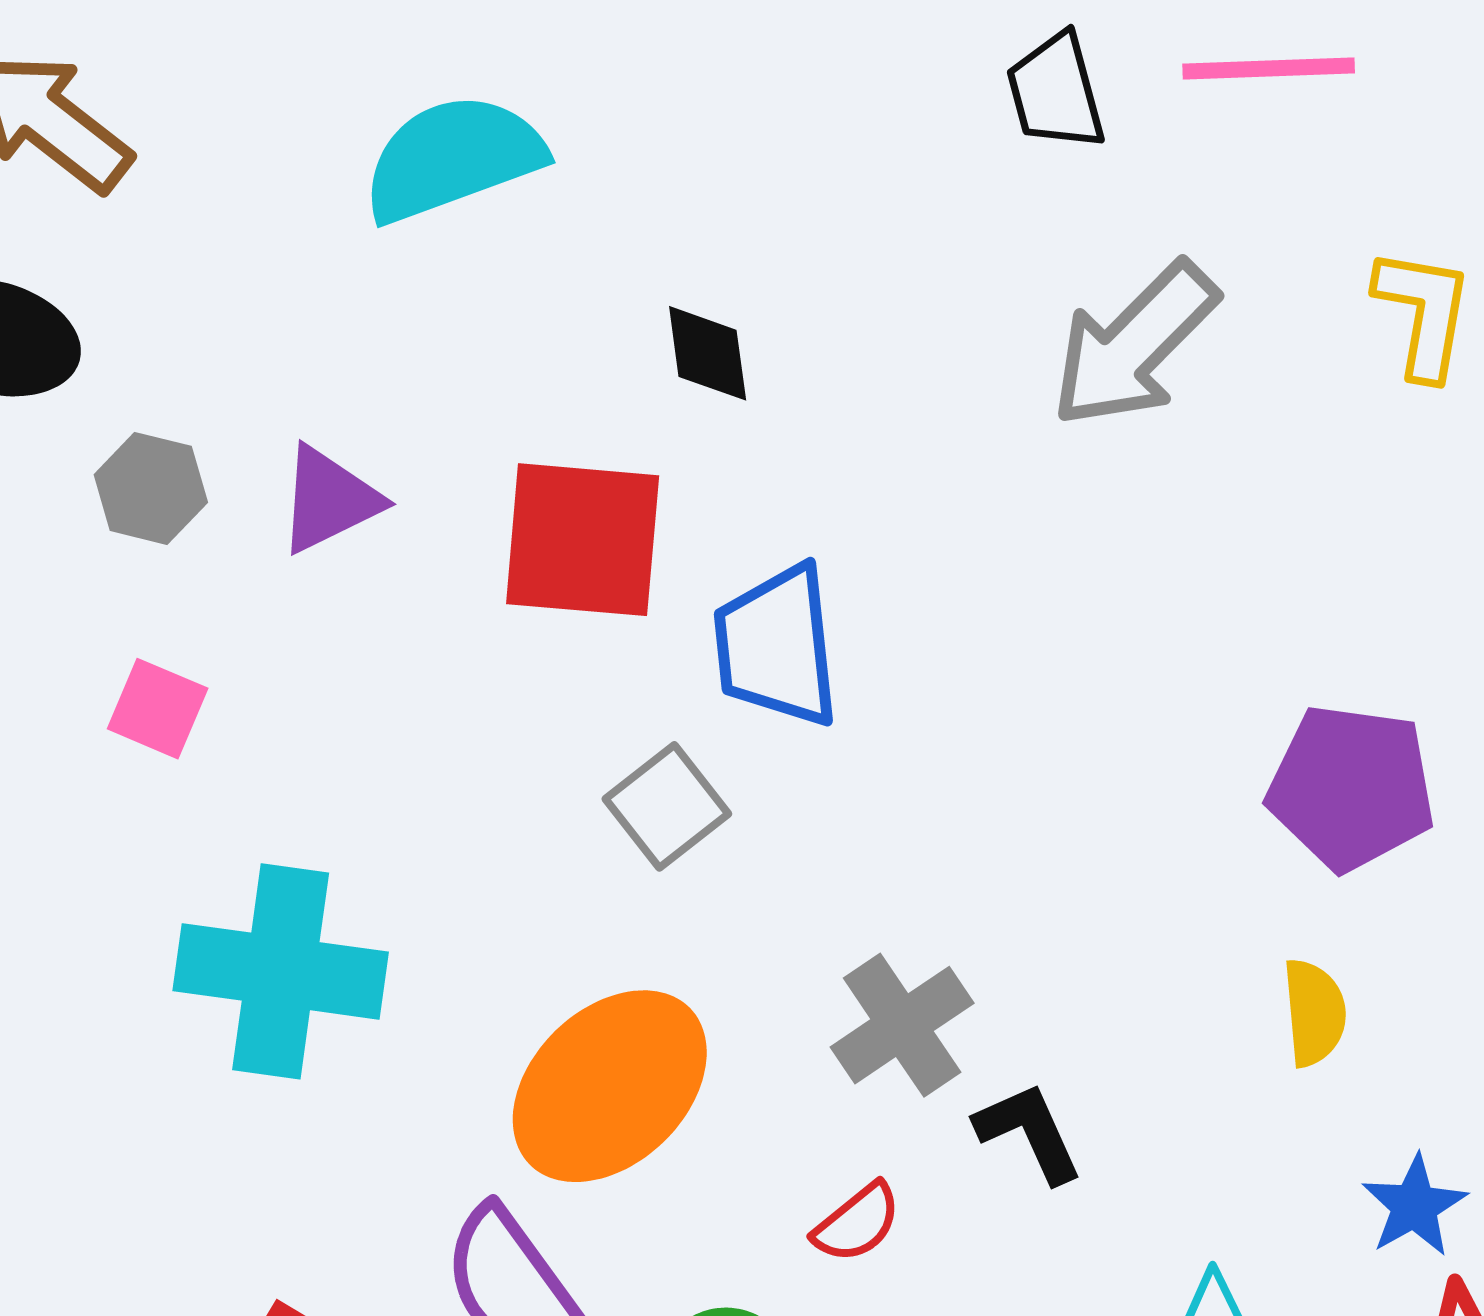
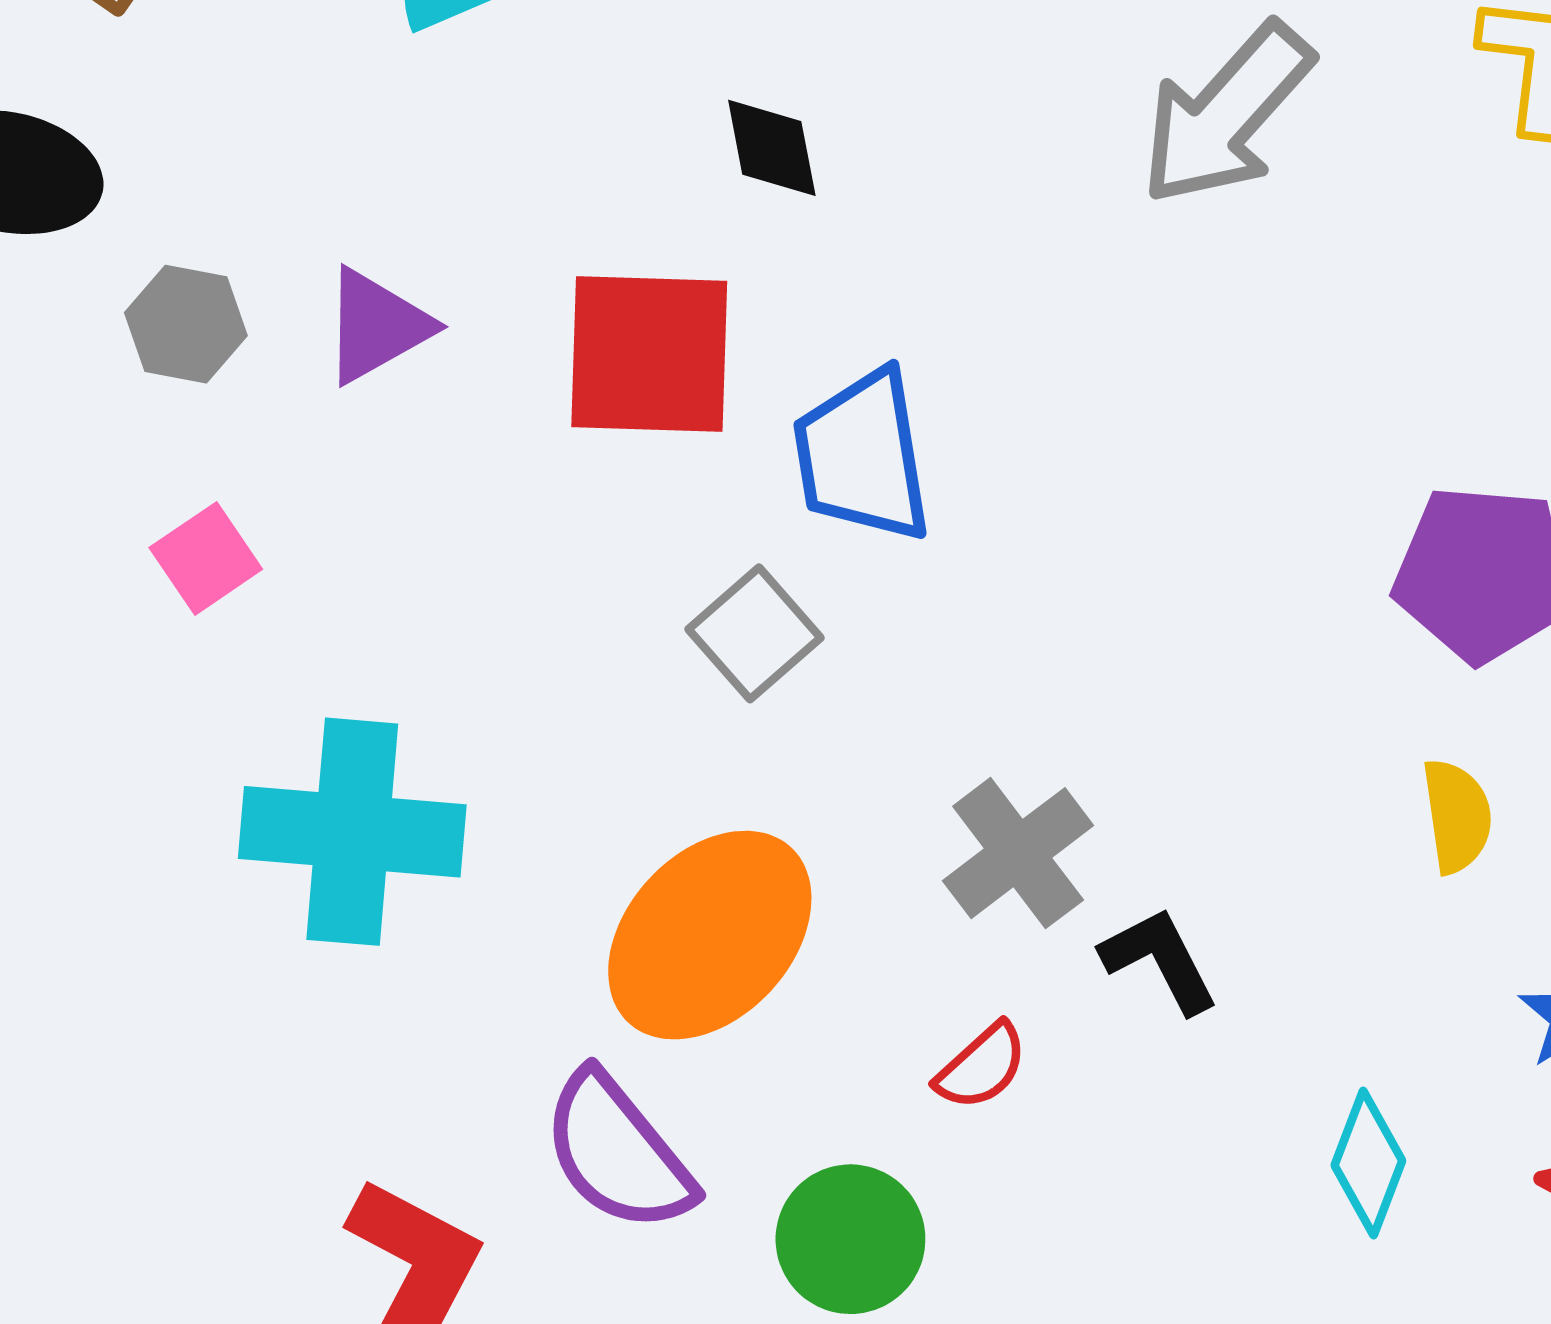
pink square: (158, 709) -> (206, 558), turned 36

